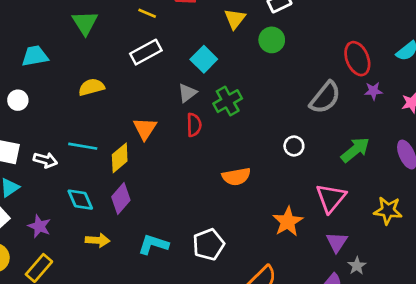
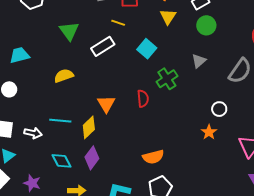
yellow line: (147, 13) -> (118, 23), moved
green triangle: (85, 23) -> (69, 31), moved
green circle: (272, 40) -> (206, 25), moved
gray triangle: (187, 93) -> (199, 61), moved
orange semicircle: (236, 177) -> (153, 157), moved
orange star: (288, 222) -> (209, 132), moved, size x0.7

